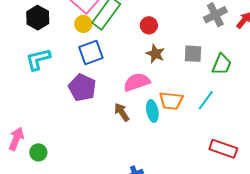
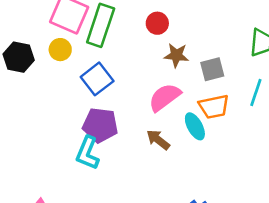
yellow circle: (83, 24) -> (60, 50), moved
gray square: (193, 54) -> (212, 69), moved
cyan L-shape: (38, 59) -> (88, 153), moved, turned -36

